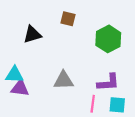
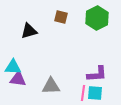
green hexagon: (108, 39) -> (97, 18), moved
gray triangle: (64, 80) -> (51, 86), moved
cyan square: (117, 105) -> (95, 93), moved

